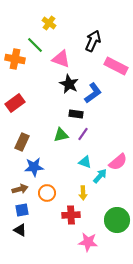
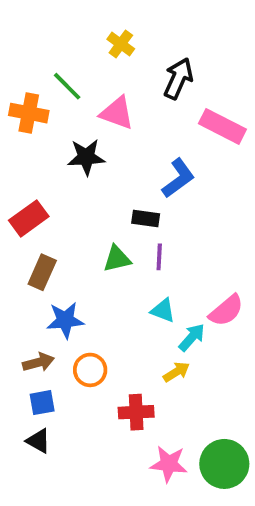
yellow cross: (49, 23) -> (121, 44), moved
black star: (69, 84) -> (86, 157), moved, turned -30
red rectangle: (15, 103) -> (29, 218), moved
purple line: (83, 134) -> (159, 257), turned -32
yellow arrow: (83, 193) -> (176, 372), moved, turned -120
green circle: (117, 220) -> (224, 464), moved

